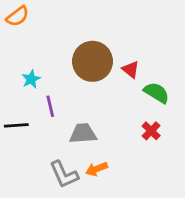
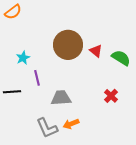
green semicircle: (157, 93) -> (121, 58), moved

